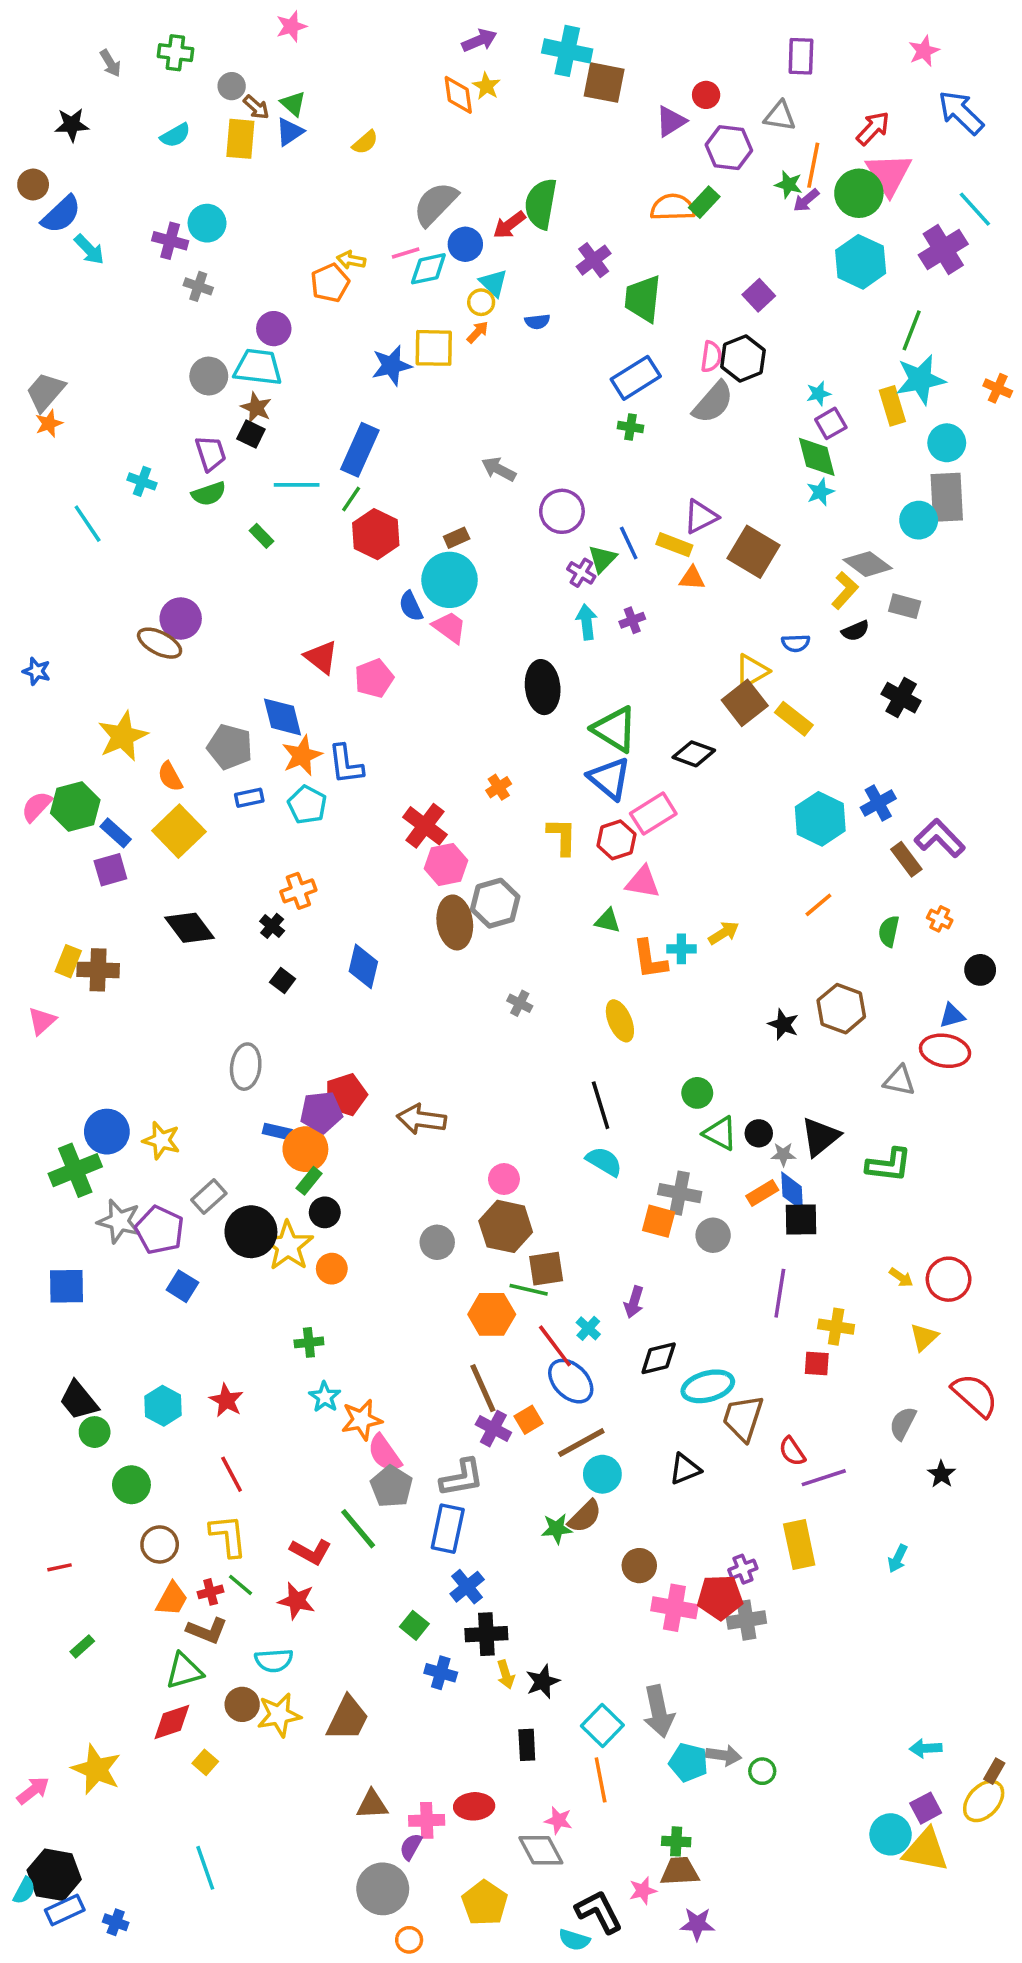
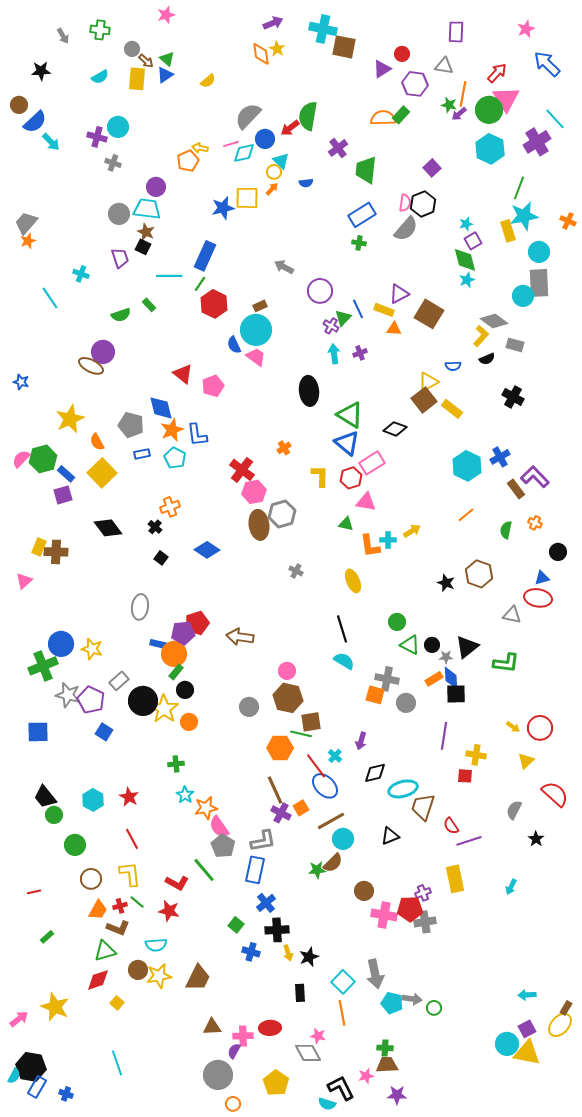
green semicircle: (209, 494) -> (121, 315), moved
blue diamond: (363, 966) -> (207, 550), turned -70
blue rectangle: (65, 1910) -> (37, 1087), turned -35

